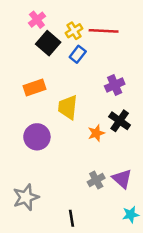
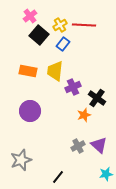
purple cross: (115, 85) -> (73, 87), moved
orange rectangle: (35, 88) -> (28, 71), turned 30
yellow trapezoid: (68, 107) -> (55, 71), moved
orange star: (96, 133) -> (84, 115), moved
black line: (72, 218) -> (58, 177), turned 48

